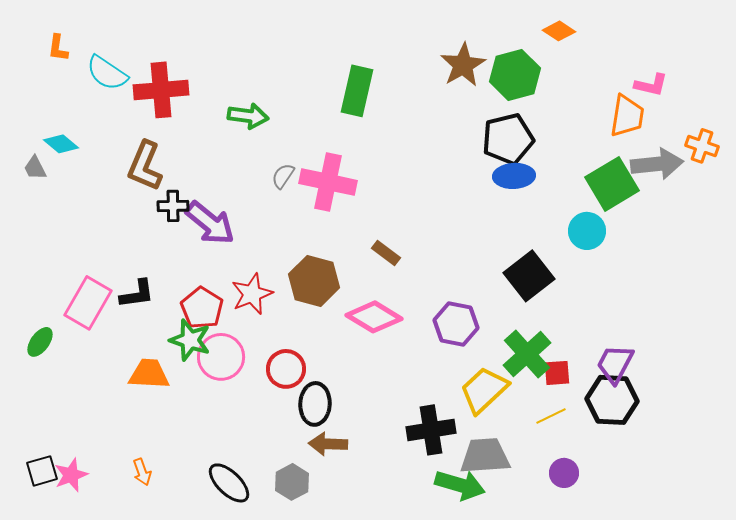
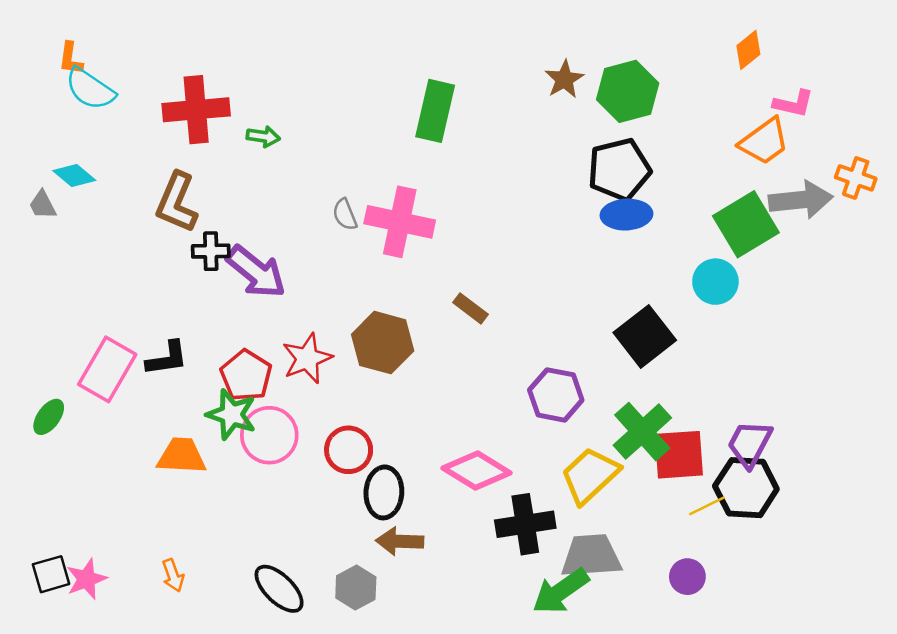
orange diamond: (559, 31) -> (748, 50), moved, turned -72
brown star: (463, 65) -> (564, 79), size x0.7
cyan semicircle: (107, 73) -> (90, 89), moved
green arrow: (248, 116) -> (263, 137), moved, size x0.7
orange trapezoid: (627, 116) -> (764, 141), turned 45
gray semicircle: (283, 176) -> (345, 215), turned -56
pink diamond: (374, 317) -> (477, 471), moved
red square: (557, 373) -> (679, 455), size x1.6
yellow line: (551, 416) -> (707, 506), moved
green arrow: (460, 485) -> (561, 591), turned 129

